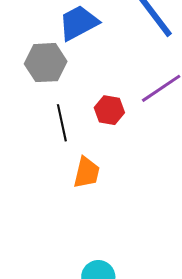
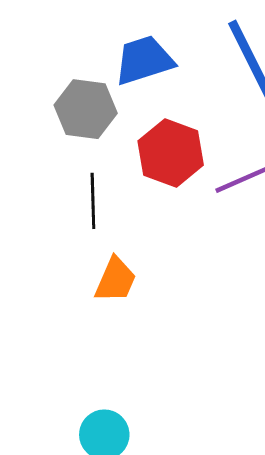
red hexagon: (109, 110) -> (171, 153), moved, size x1.5

